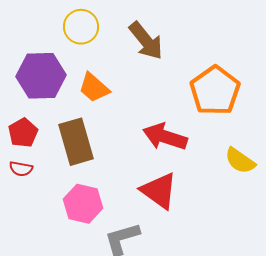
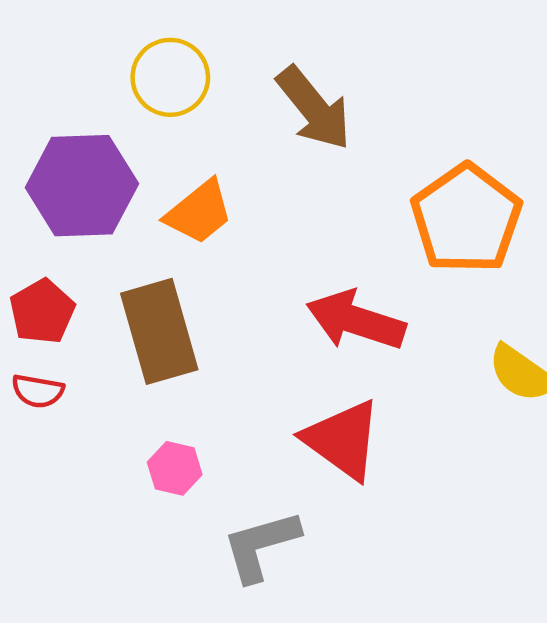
orange trapezoid: (94, 88) -> (199, 212), turned -80
pink hexagon: (83, 204) -> (175, 468), size x0.6

